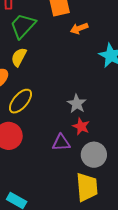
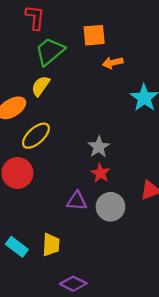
purple triangle: (61, 143) -> (77, 201), moved
yellow trapezoid: (87, 187) -> (51, 245), moved, size x0.7

